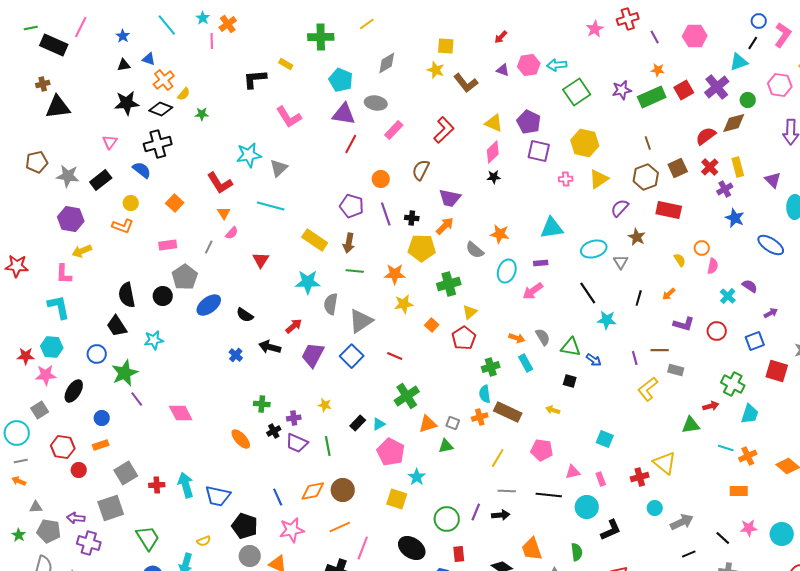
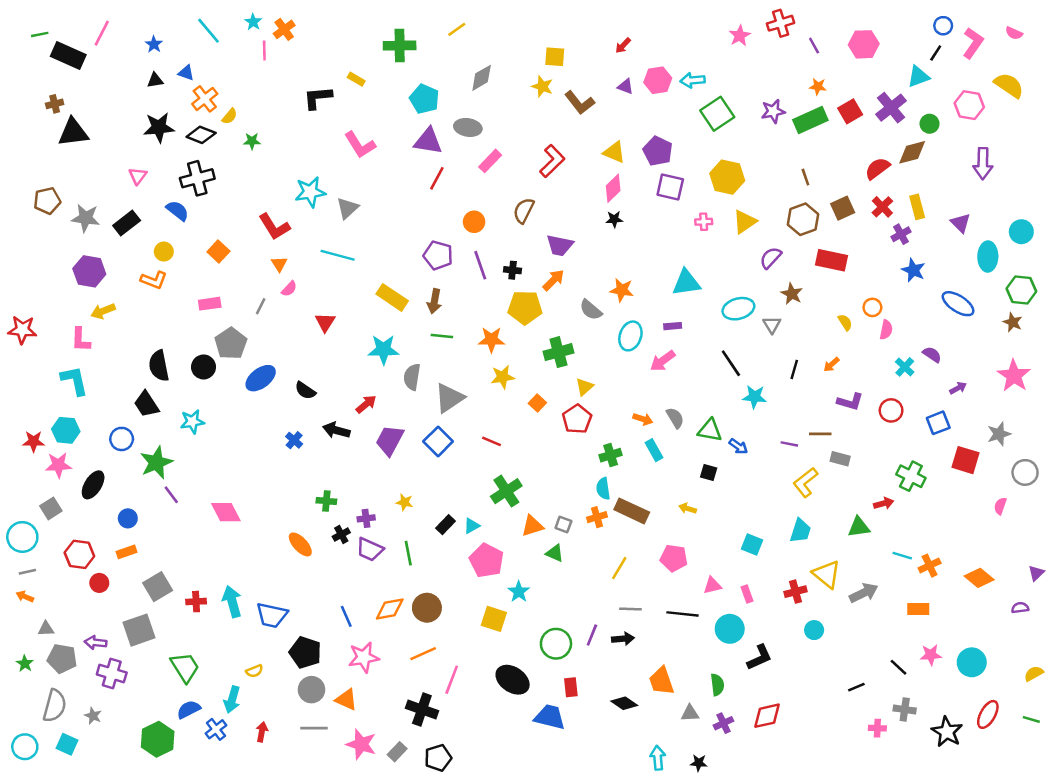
purple line: (635, 358) -> (789, 444), turned -64
cyan trapezoid: (750, 414) -> (800, 531), moved
green triangle: (446, 446) -> (555, 553), turned 35
gray arrow: (682, 522) -> (864, 593), moved

